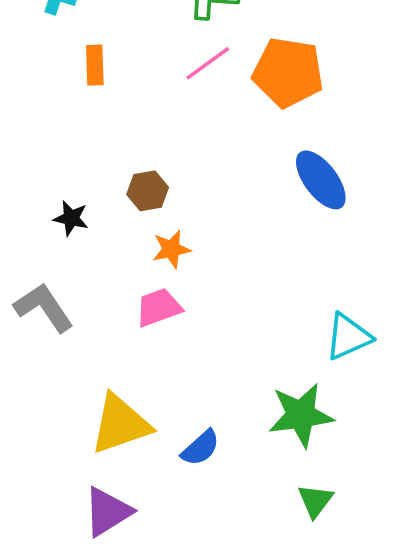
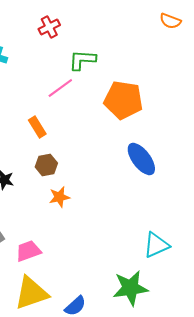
pink line: (208, 63) -> (60, 88), moved
orange rectangle: (95, 65) -> (37, 127), moved, turned -30
pink trapezoid: (159, 308) -> (28, 251), moved

